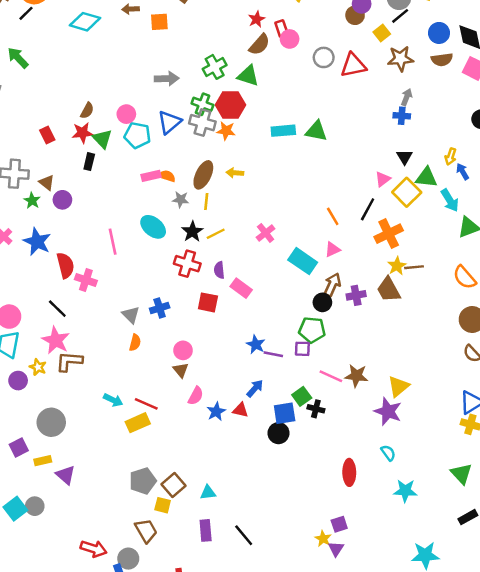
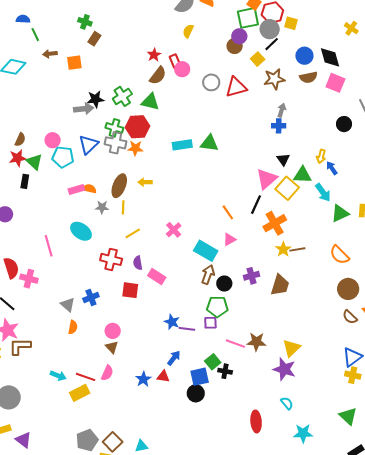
pink triangle: (383, 179) -> (267, 179), size x1.6
black star: (192, 232) -> (95, 99), moved, turned 30
brown arrow: (332, 285) -> (208, 275), moved
brown trapezoid: (389, 290) -> (280, 285), moved, turned -130
pink semicircle: (196, 396) -> (107, 373), moved

